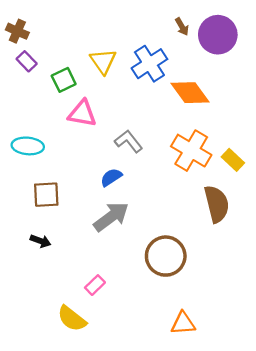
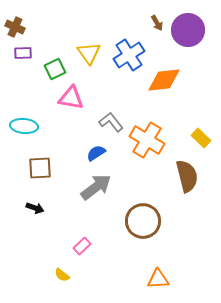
purple rectangle: (27, 61) -> (23, 53), turned -48
orange diamond: (190, 93) -> (164, 80), turned -60
orange cross: (191, 151) -> (147, 140), moved
yellow semicircle: (72, 319) -> (62, 275), size x0.6

